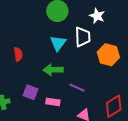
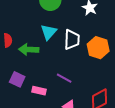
white trapezoid: (83, 37) -> (72, 40), moved
green arrow: (53, 70) -> (29, 50), moved

